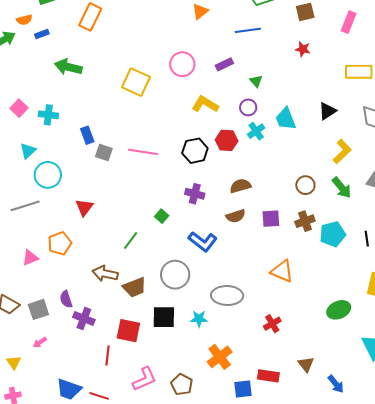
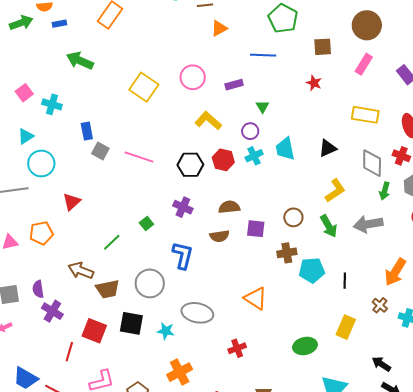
purple square: (271, 219) -> (256, 229), moved
blue L-shape: (203, 241) -> (183, 255), turned -124

